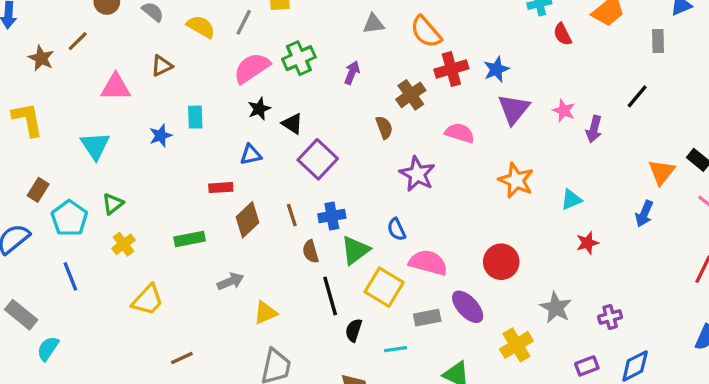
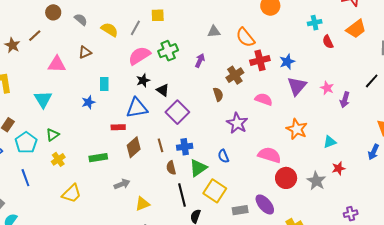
blue star: (161, 136) -> (88, 102), moved
blue triangle: (251, 155) -> (137, 108), size x1.6
pink semicircle: (428, 263) -> (269, 155), moved
gray star: (556, 308) -> (316, 181), moved

